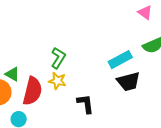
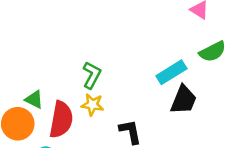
black trapezoid: (128, 82) -> (184, 100), turned -50

